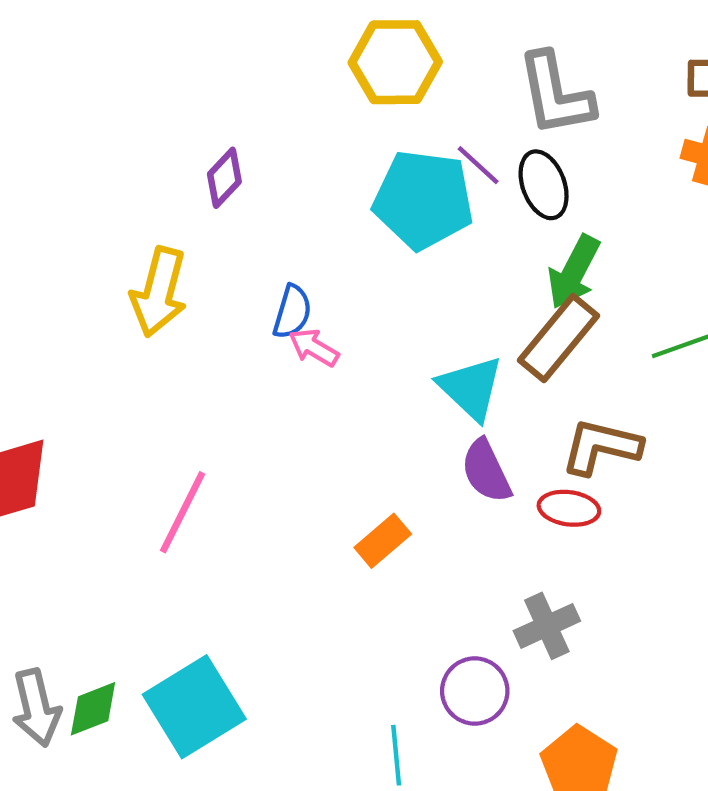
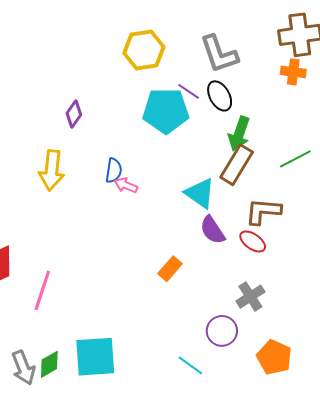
red ellipse: (569, 508) -> (253, 242), turned 36
pink line: (183, 512) -> (42, 290), moved
cyan square: (194, 707) -> (95, 357), turned 36
cyan line: (396, 755) -> (190, 365), turned -40

